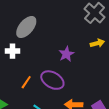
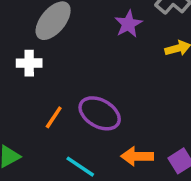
purple star: (66, 54) -> (128, 24), moved

